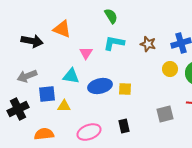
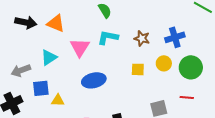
black arrow: (32, 41) -> (26, 22), moved
pink triangle: (86, 53) -> (80, 47), size x1.5
cyan triangle: (71, 76) -> (49, 57), moved, turned -42
yellow square: (125, 89) -> (138, 69), moved

